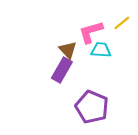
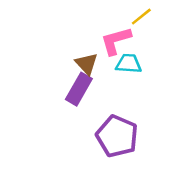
yellow line: (122, 23) -> (141, 17), moved

